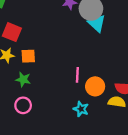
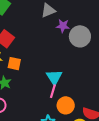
cyan triangle: (97, 23) -> (54, 77), moved

